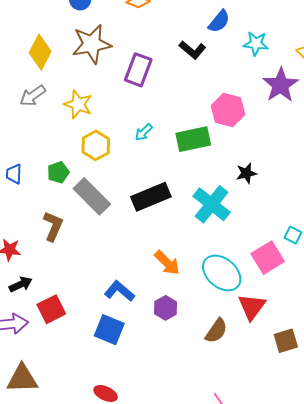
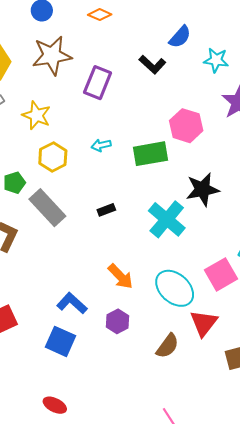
cyan arrow: (144, 132) -> (101, 145), turned 30
black star: (246, 173) -> (203, 189), size x1.6
black rectangle: (151, 197) -> (106, 210), size x0.5

